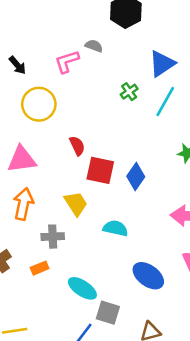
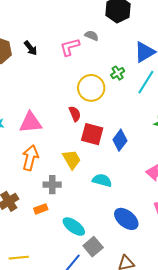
yellow circle: (39, 104) -> (91, 88), moved
gray square: (108, 313) -> (93, 247), turned 30

